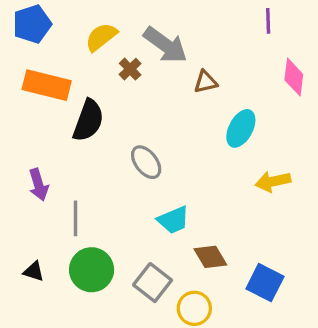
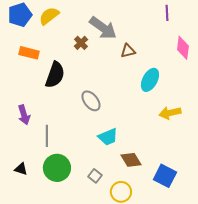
yellow semicircle: (101, 37) -> (49, 16), moved
orange rectangle: (47, 85) -> (29, 53), size x0.7
gray square: (153, 283) -> (95, 176), size x0.6

